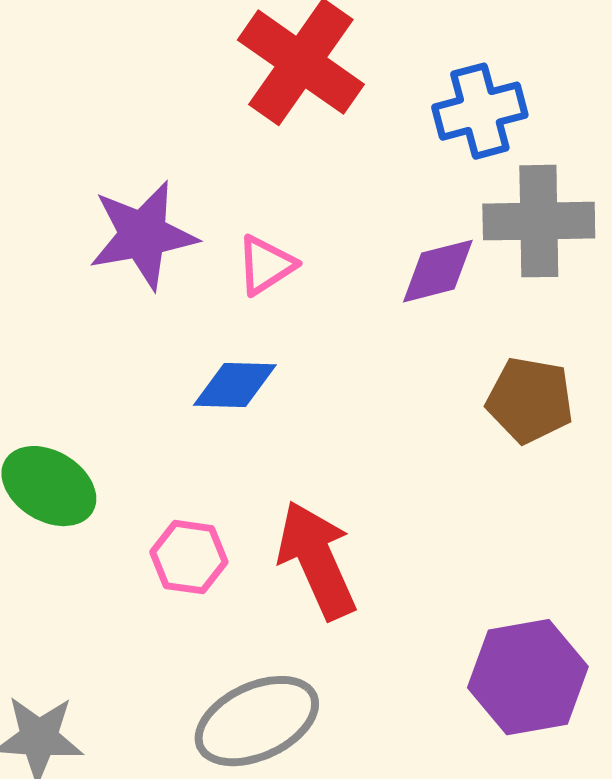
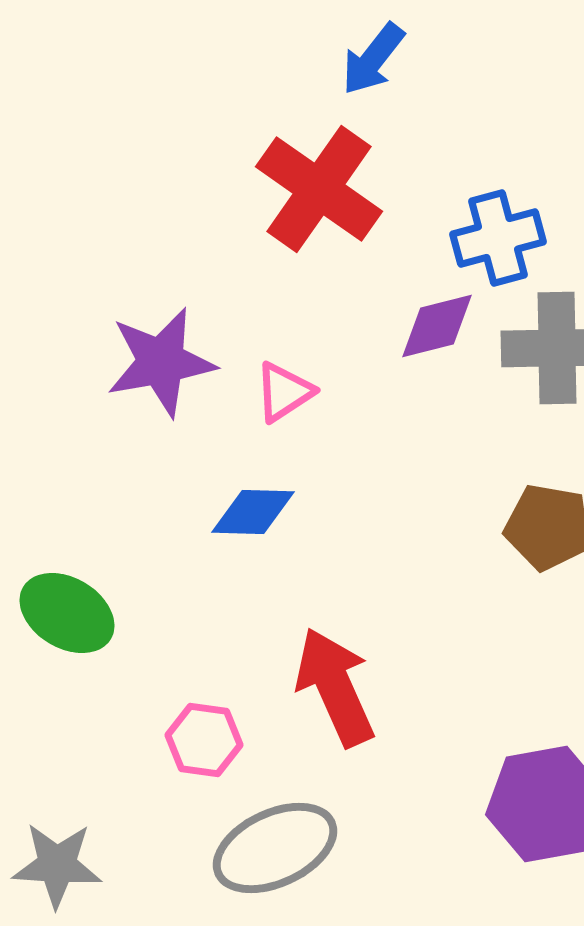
purple diamond: (438, 271) -> (437, 326), moved
pink hexagon: (189, 557) -> (204, 740), moved

